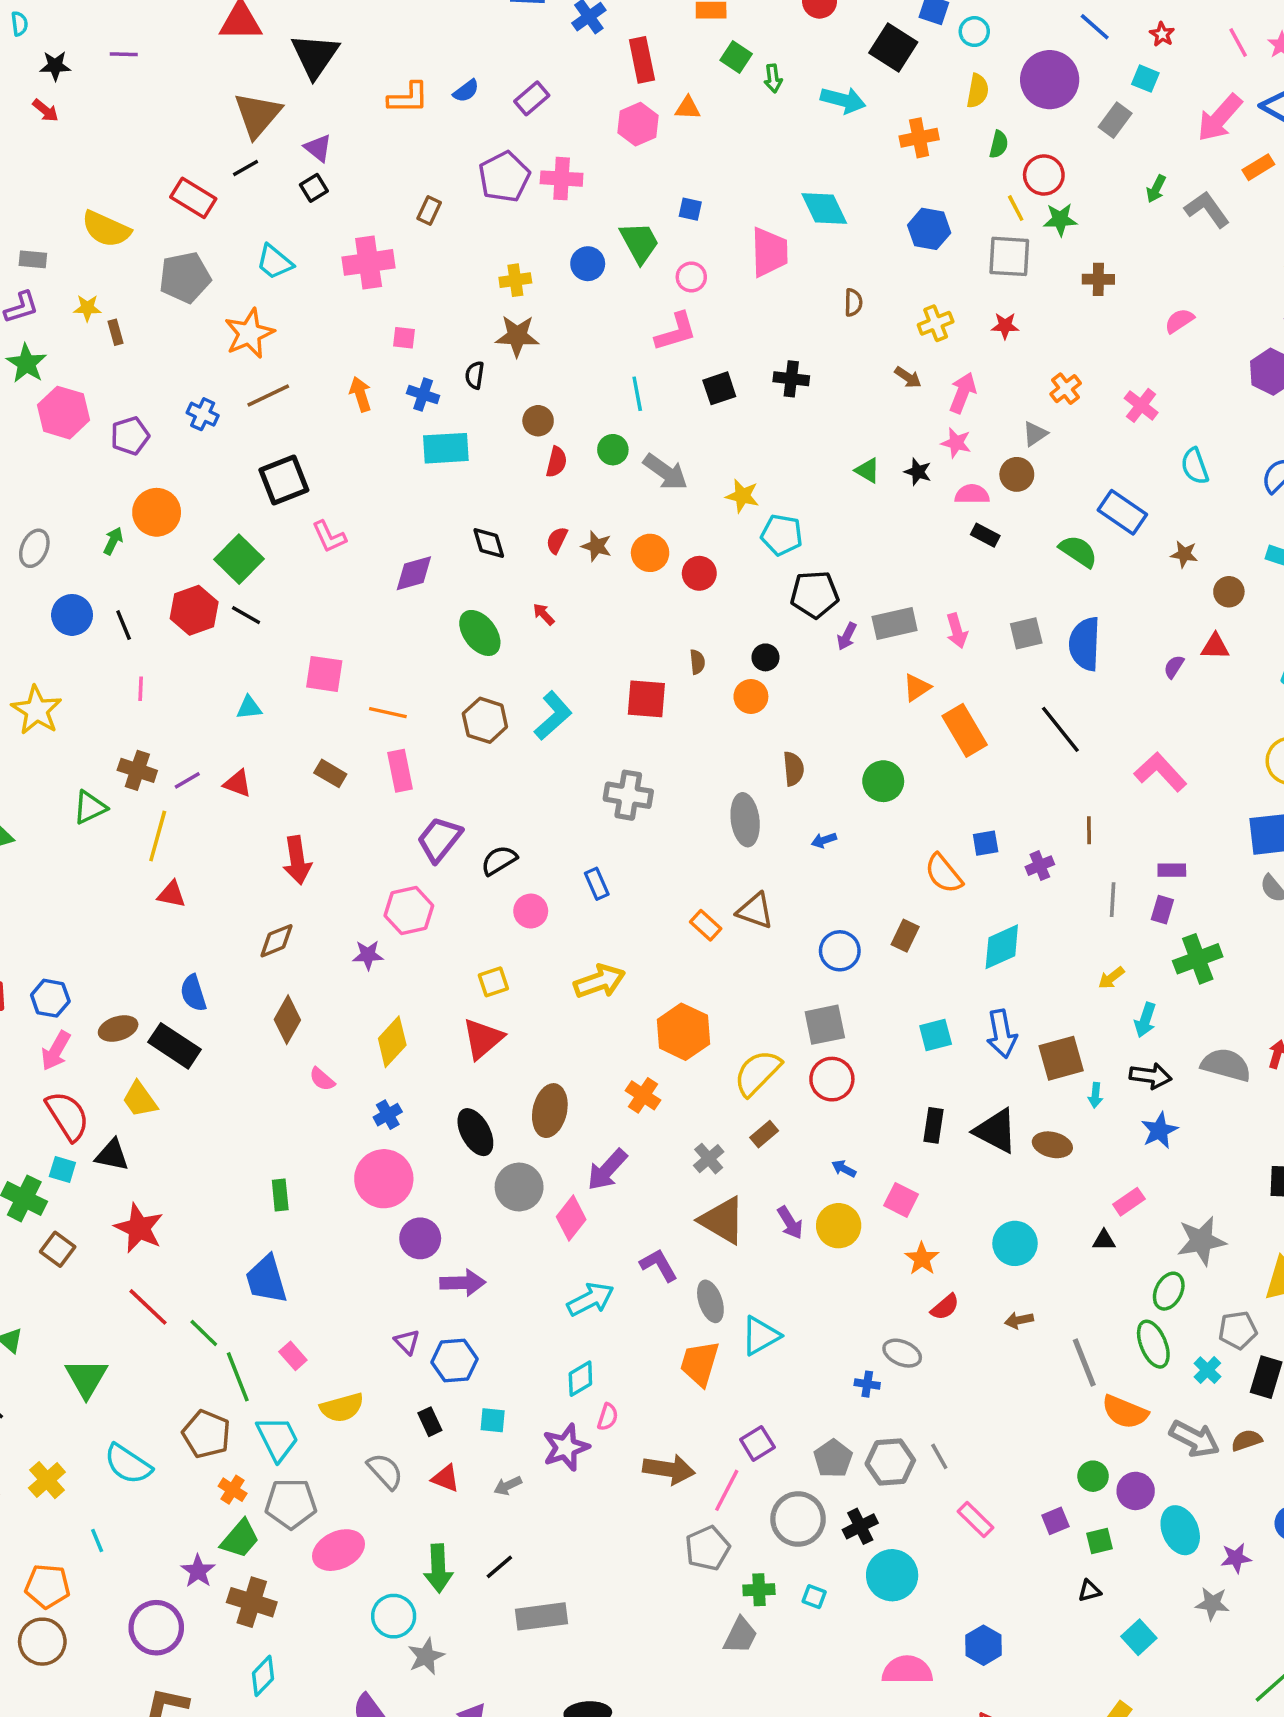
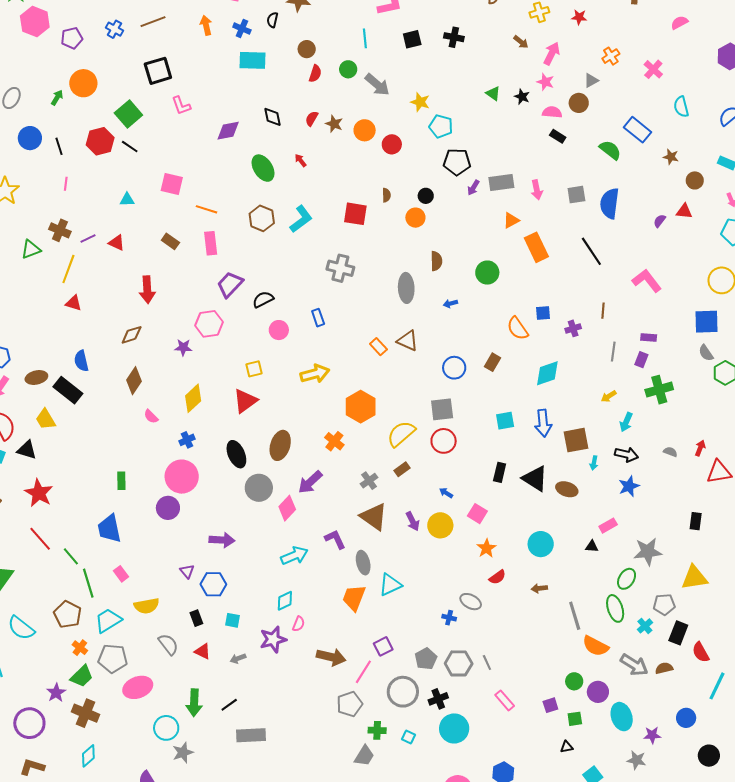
gray semicircle: (1226, 1065) -> (670, 452), size x0.5
purple circle: (420, 1238) -> (168, 508), moved
cyan trapezoid: (277, 1438) -> (108, 620), turned -100

